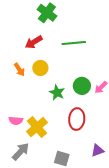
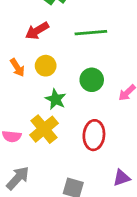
green circle: (82, 86) -> (92, 80), moved
green star: (57, 93) -> (56, 99), moved
yellow cross: (37, 127) -> (44, 129), moved

